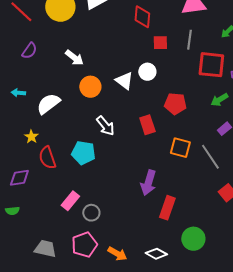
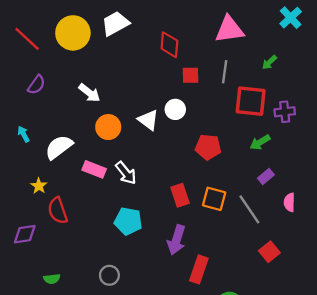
cyan arrow: (18, 93) -> (24, 134), turned 56
red rectangle: (147, 125) -> (180, 195), moved
cyan pentagon: (83, 153) -> (128, 221), moved
pink rectangle: (70, 201) -> (94, 169), moved, turned 72
green semicircle: (12, 211) -> (52, 279), moved

